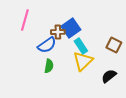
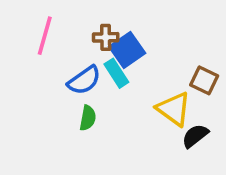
brown cross: (58, 32) -> (106, 37), moved
cyan rectangle: (81, 46) -> (116, 73), moved
yellow triangle: (83, 61) -> (174, 109), moved, turned -40

